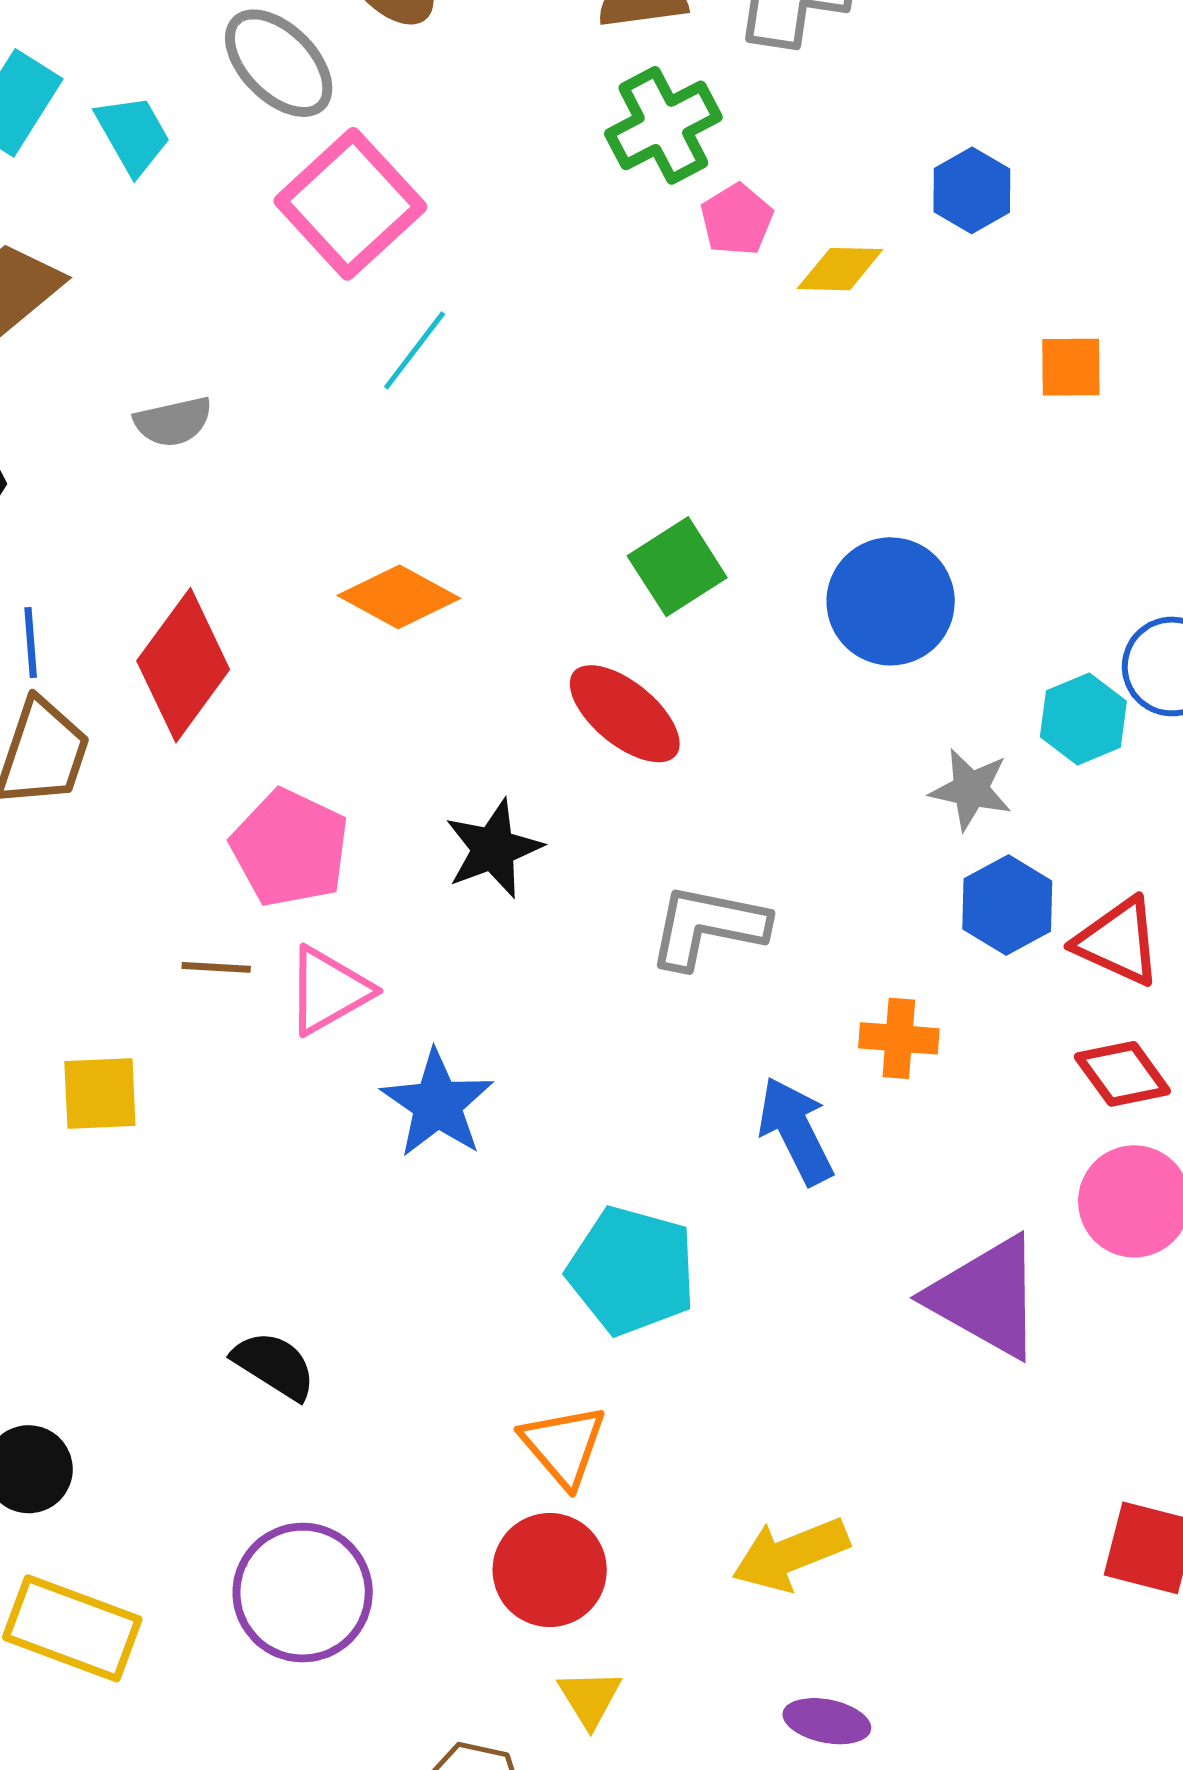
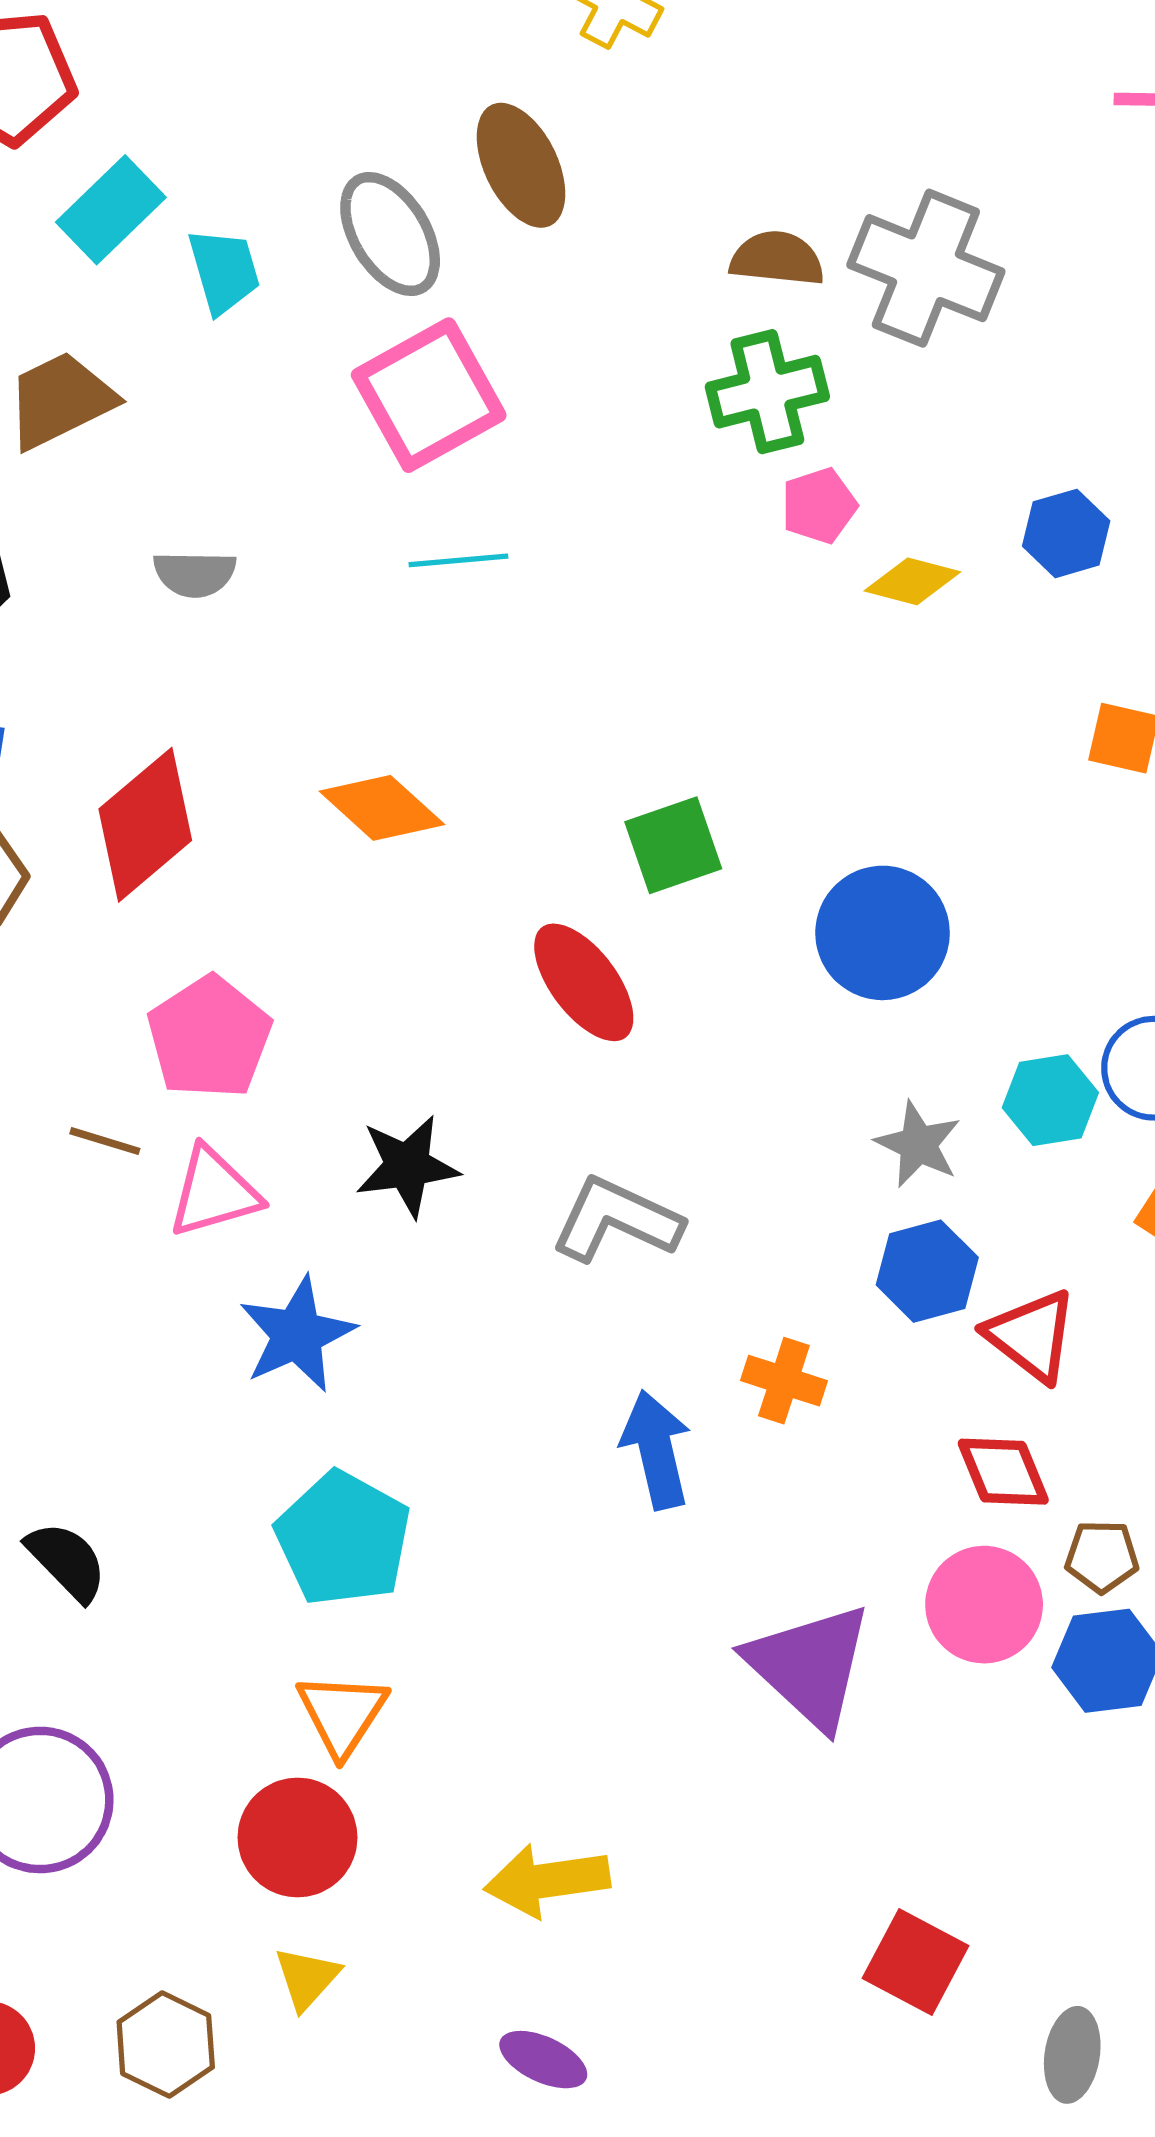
cyan line: (415, 350) -> (458, 560), turned 34
black star: (493, 849) -> (407, 1166), moved
cyan pentagon: (632, 1271) -> (343, 1539), moved

